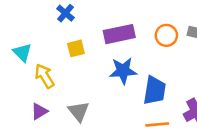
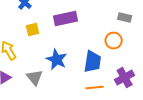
orange circle: (166, 35) -> (114, 41), moved
blue star: (123, 71) -> (57, 60), moved, turned 30

